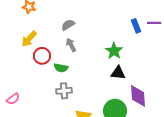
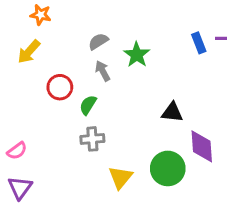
yellow arrow: (29, 39) -> (29, 52), moved
green star: (114, 51) -> (137, 55), moved
green semicircle: (61, 68) -> (88, 105), turned 112

